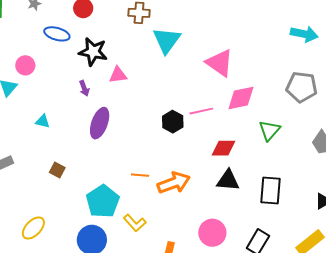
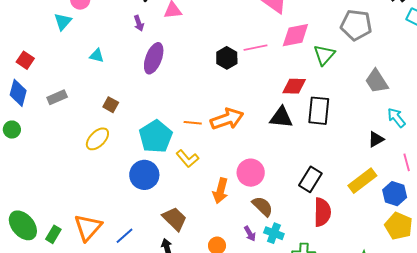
green triangle: (269, 130) -> (324, 55), moved
red diamond: (224, 148) -> (294, 86), moved
orange line: (140, 175) -> (193, 123), moved
black rectangle: (270, 191) -> (319, 111), moved
yellow ellipse: (33, 228) -> (97, 139), moved
pink circle: (212, 233) -> (251, 173), moved

